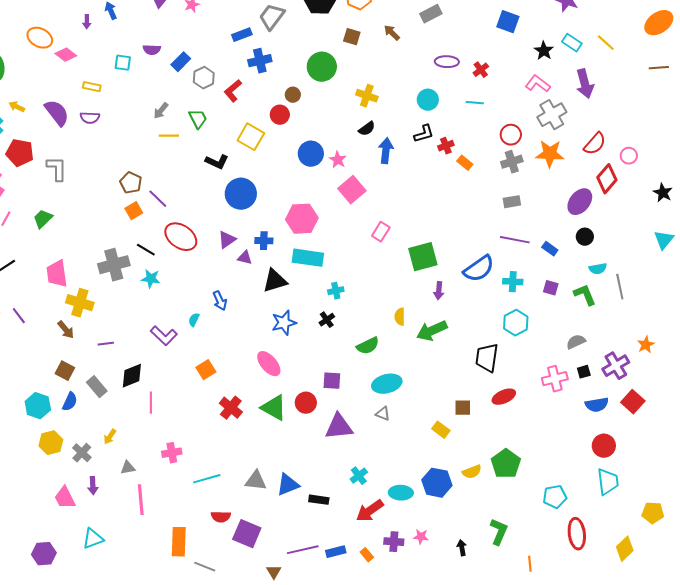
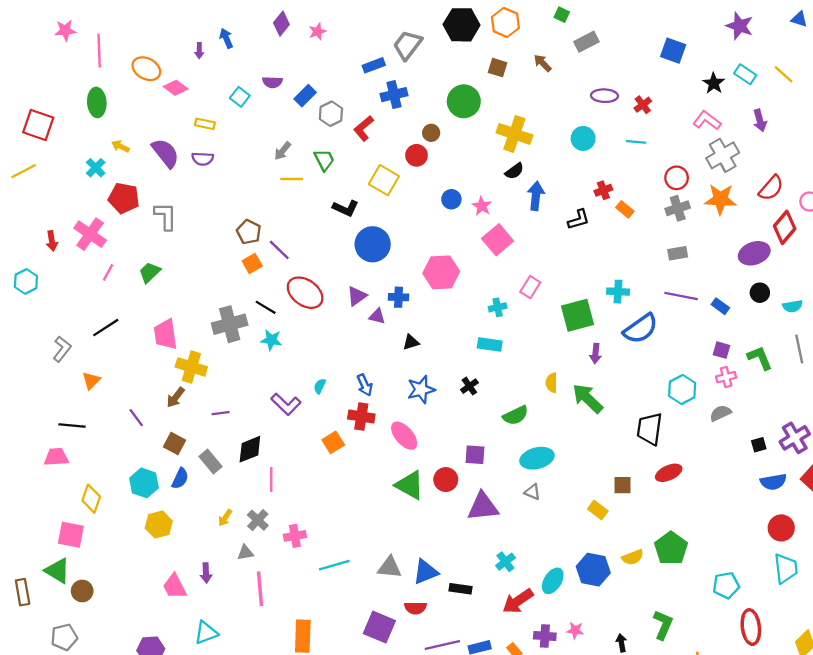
cyan square: (123, 63) -> (240, 97), turned 30
purple arrow: (585, 84) -> (760, 120), size x0.7
yellow cross: (367, 96) -> (514, 134), size x1.4
black L-shape: (424, 134) -> (579, 220), moved
blue circle: (311, 154) -> (451, 199), size x0.7
purple ellipse: (580, 202) -> (754, 253), turned 32
cyan rectangle: (308, 258) -> (490, 344), moved, size x0.7
cyan semicircle: (598, 269) -> (792, 306), moved
black triangle: (275, 281) -> (411, 342), size x0.6
cyan cross: (513, 282) -> (618, 292), moved
cyan cross: (336, 291) -> (498, 307), moved
blue arrow: (220, 301) -> (365, 385), moved
purple line: (19, 316) -> (136, 418), moved
brown arrow: (66, 330) -> (176, 397), turned 78
green arrow: (432, 331) -> (588, 398), turned 68
gray semicircle: (576, 342) -> (720, 413), moved
pink cross: (555, 379) -> (726, 377), moved, size x0.7
red cross: (231, 408) -> (361, 417), moved, turned -30
gray cross: (82, 453) -> (258, 520), moved
cyan ellipse: (401, 493) -> (553, 581), turned -60
red semicircle: (221, 517) -> (415, 608), moved

